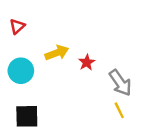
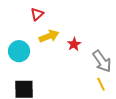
red triangle: (17, 26) -> (37, 14), moved

